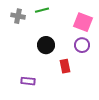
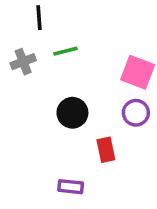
gray cross: (18, 16) -> (23, 62), turned -32
purple rectangle: (28, 81) -> (71, 187), moved

